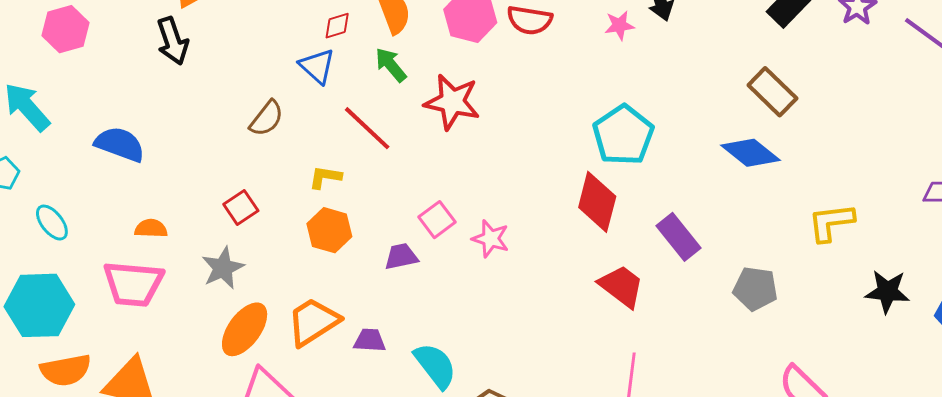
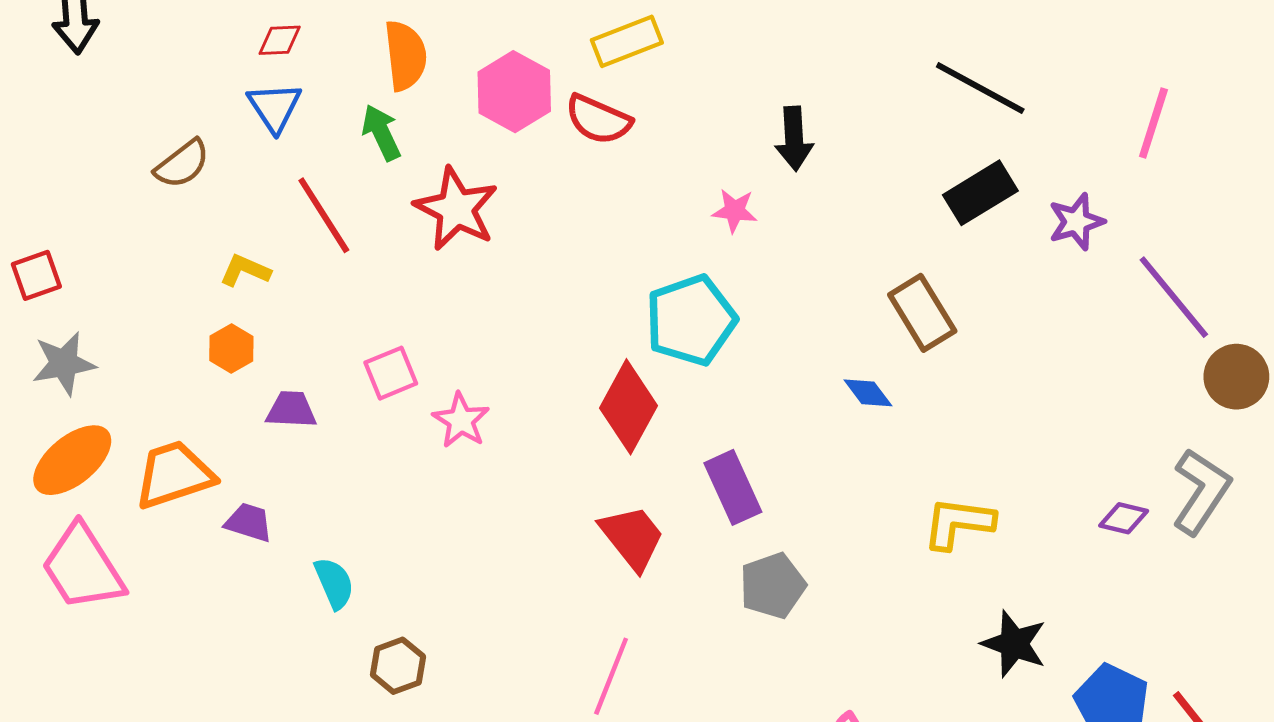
pink star: (619, 25) -> (735, 211), moved
red diamond: (337, 26) -> (280, 40), moved
blue diamond: (750, 153) -> (868, 393), size x0.6
red square: (241, 207) -> (36, 275), moved
orange hexagon: (329, 230) -> (231, 348), size x0.7
purple trapezoid: (401, 256) -> (291, 410), moved
gray pentagon: (755, 289) -> (773, 586), moved, turned 30
cyan semicircle: (435, 366) -> (334, 583), size x0.7

